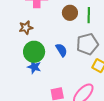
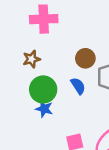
brown circle: (70, 13) -> (85, 58), moved

